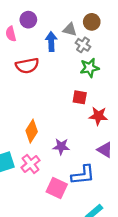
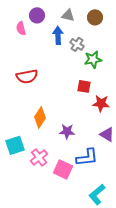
gray triangle: (70, 30) -> (68, 15), moved
gray cross: (83, 45) -> (77, 44), moved
red semicircle: (27, 66) -> (27, 76), moved
pink cross: (31, 164) -> (39, 157), moved

